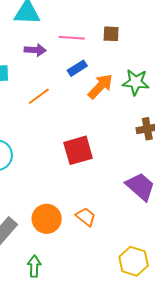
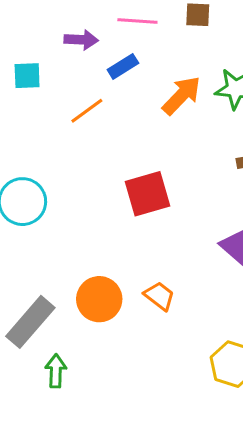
blue rectangle: (77, 68) -> (123, 66), moved
green arrow: (34, 266) -> (56, 371), moved

